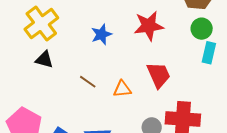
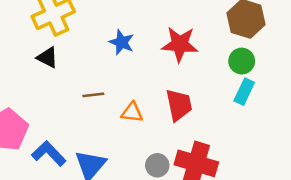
blue star: (101, 34) -> (122, 42), turned 30
brown line: (88, 82) -> (93, 95), turned -54

